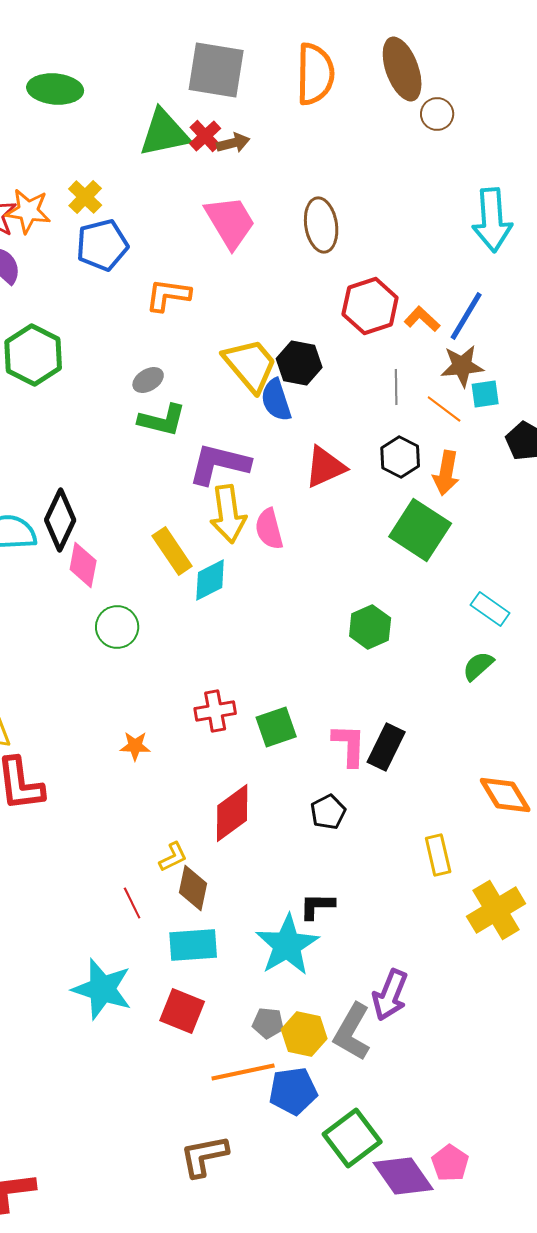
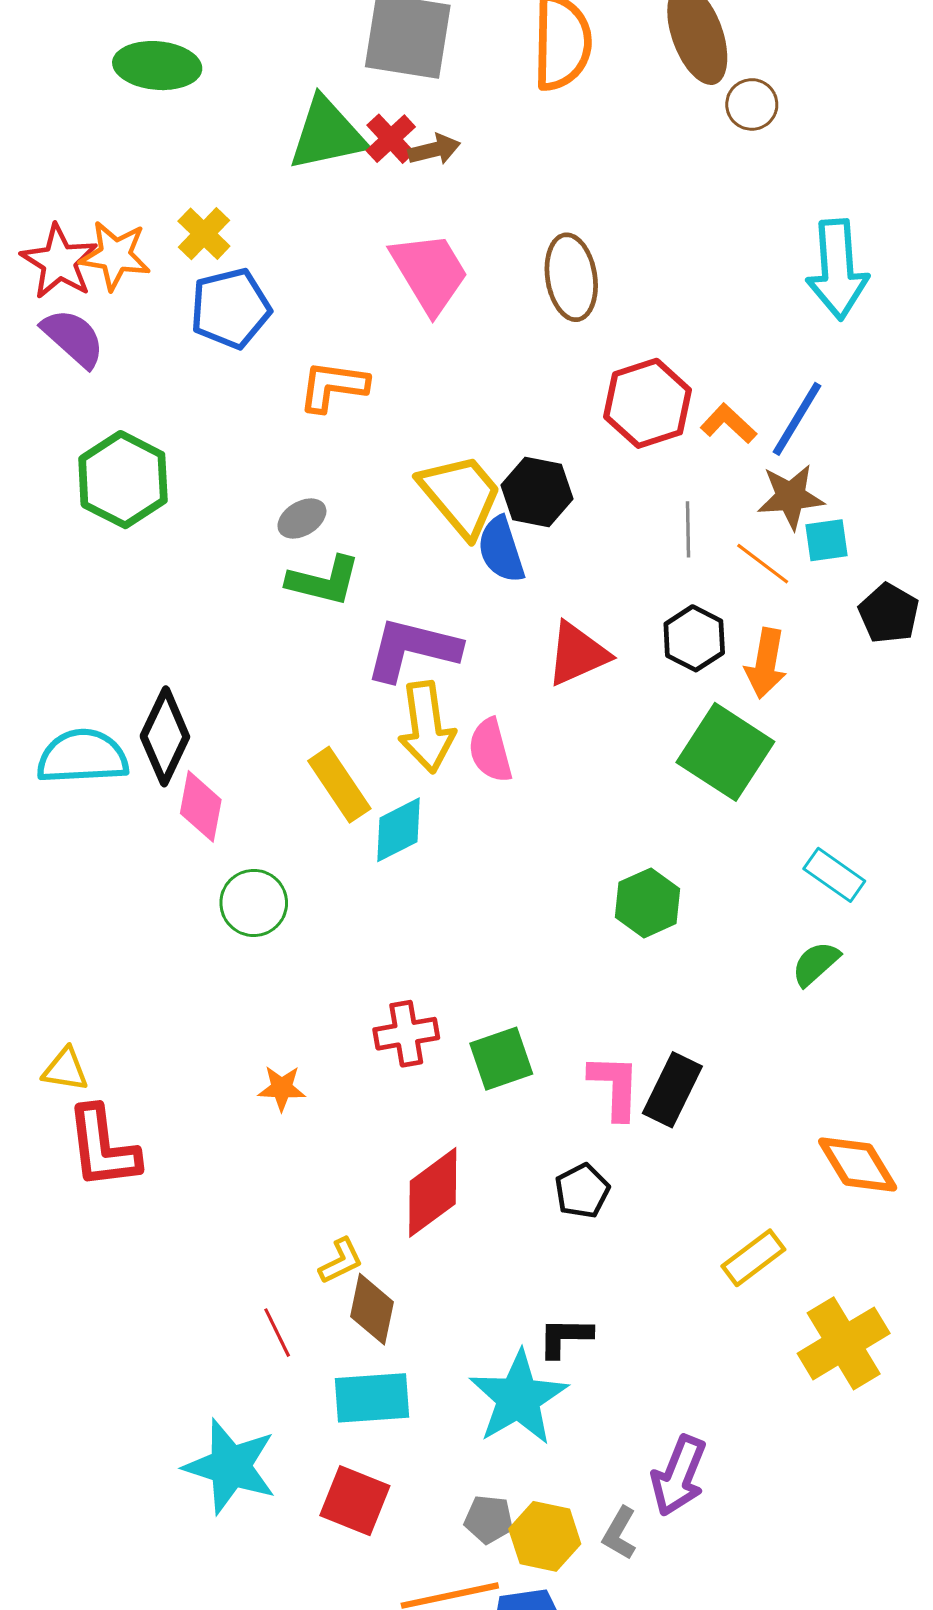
yellow rectangle: (438, 855) -> (753, 1258), turned 66
gray L-shape: (352, 1032) -> (619, 1533), size x0.6

